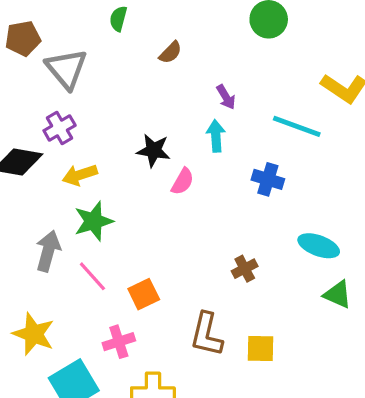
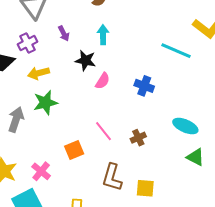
purple arrow: (226, 97) -> (64, 33), moved
cyan arrow: (216, 136) -> (103, 35), moved
blue cross: (268, 179) -> (144, 86), moved
pink line: (92, 276) -> (103, 131), moved
pink cross: (119, 342) -> (41, 171), moved, turned -36

